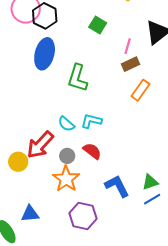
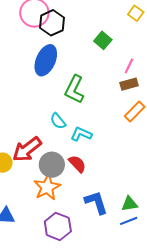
cyan semicircle: (66, 124) -> (58, 121), moved
gray circle: (67, 156) -> (52, 165), size x1.6

